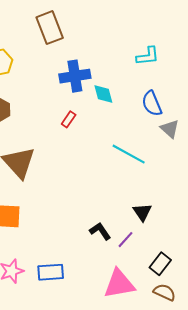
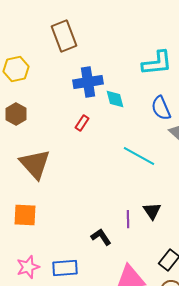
cyan L-shape: (148, 56) -> (157, 63), size x1.4
black L-shape: (100, 231) -> (101, 237), moved
purple line: (125, 240) -> (128, 219), moved, turned -42

